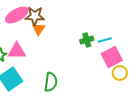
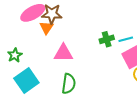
orange triangle: (39, 29) -> (46, 28), moved
pink triangle: (17, 51) -> (63, 53), moved

